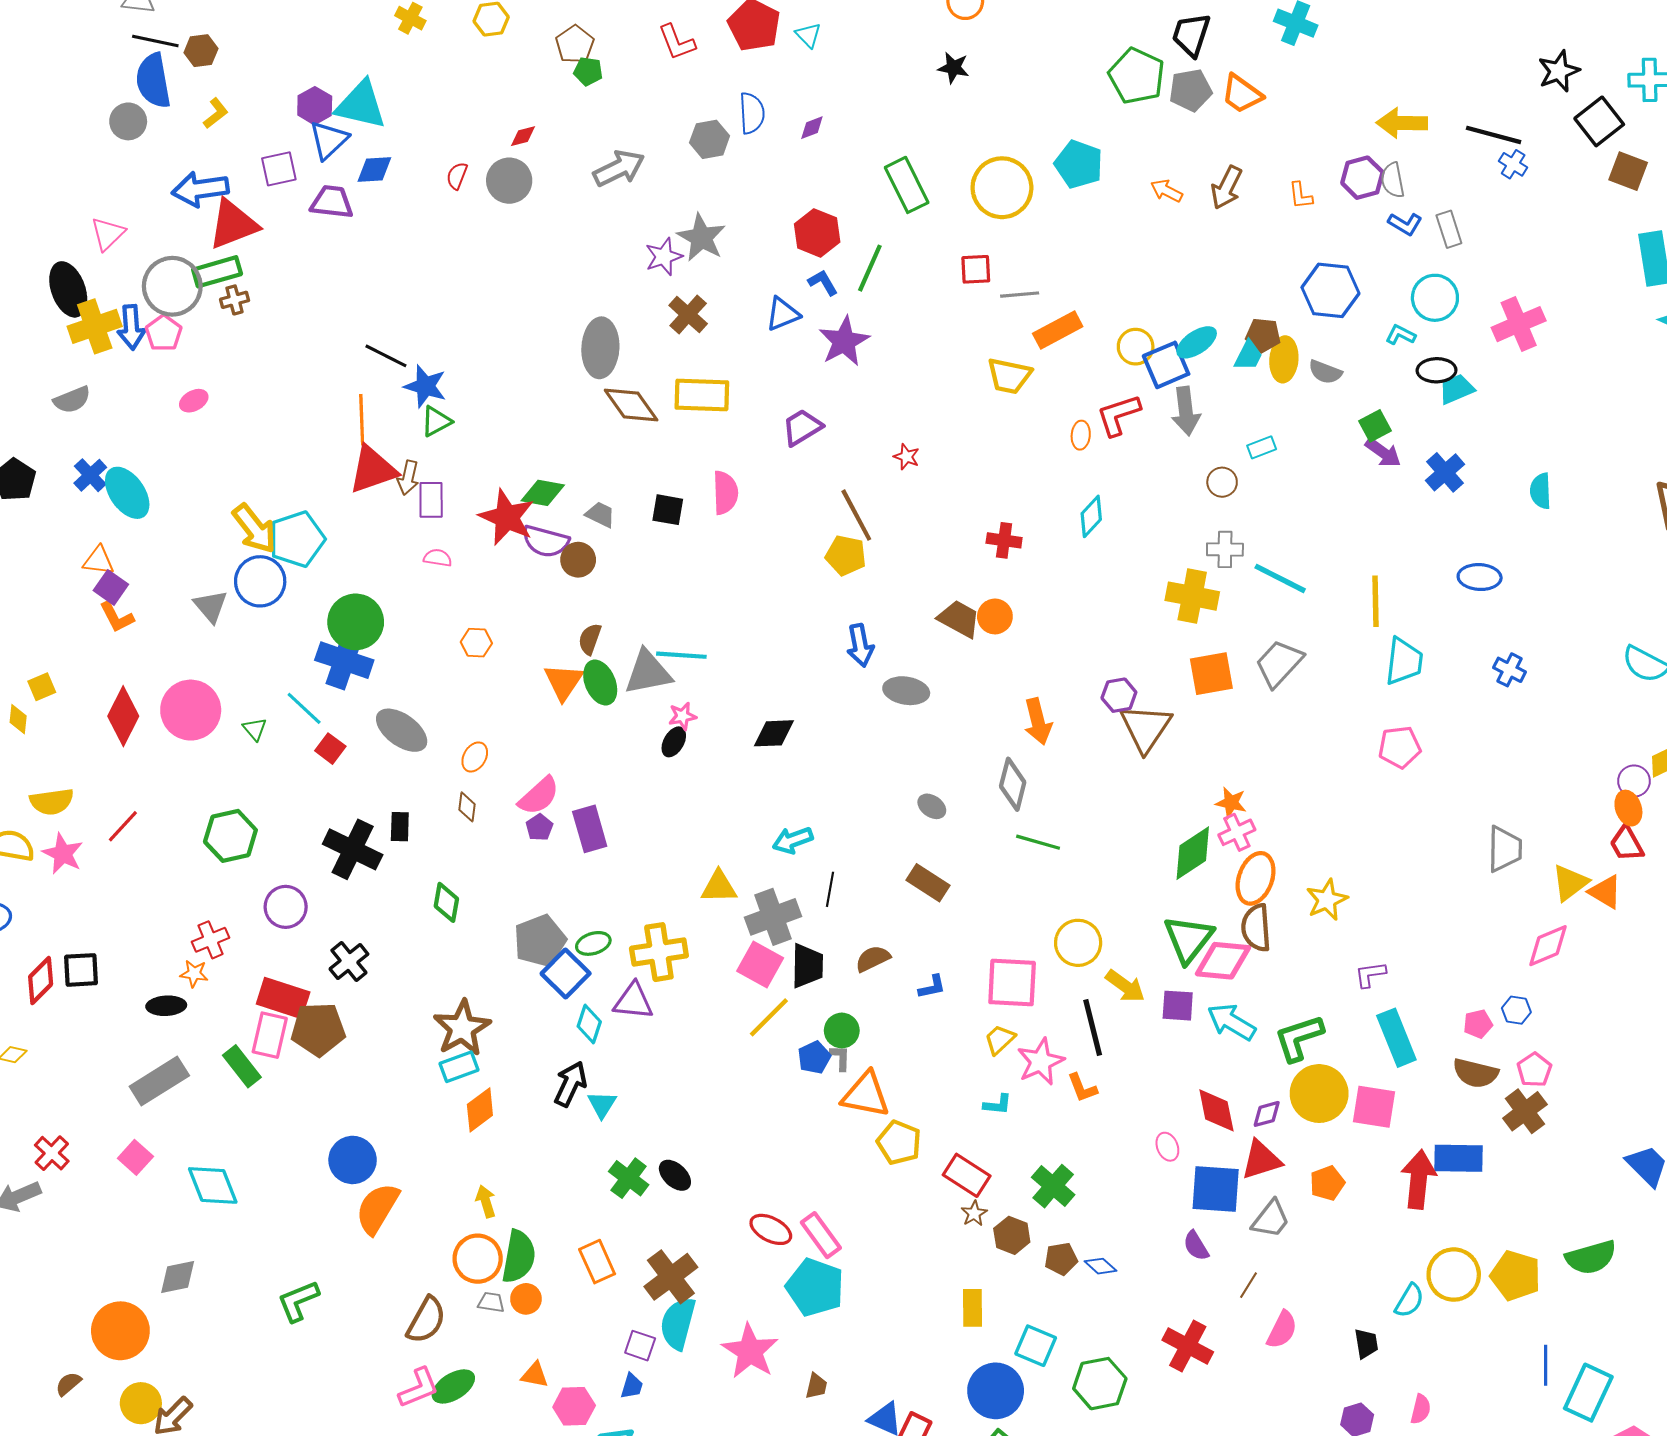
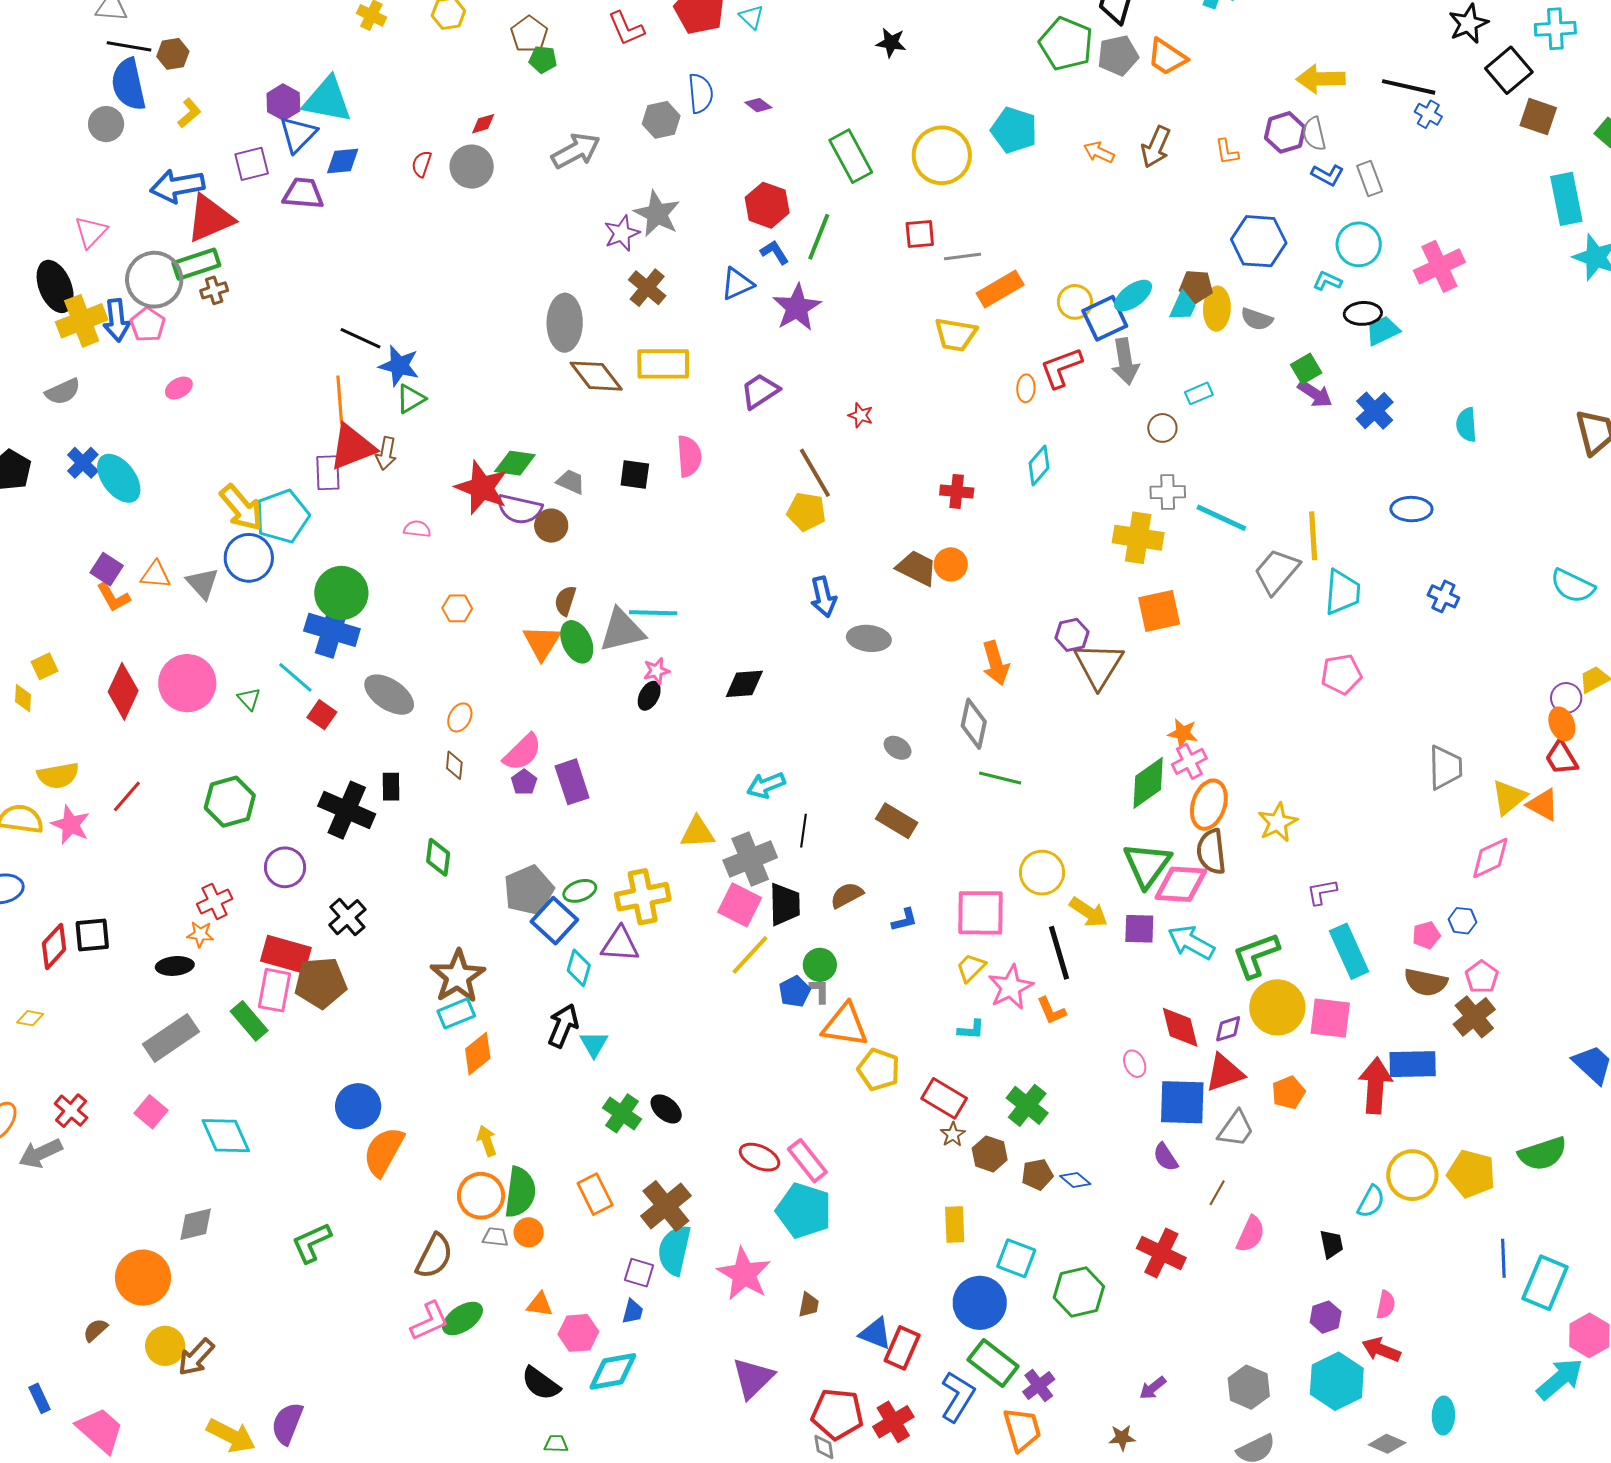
purple diamond: (812, 128) -> (758, 105), turned 60
purple rectangle: (431, 500) -> (328, 473), moved
orange triangle: (99, 561) -> (156, 575), moved
gray trapezoid: (1279, 663) -> (1277, 571), moved

